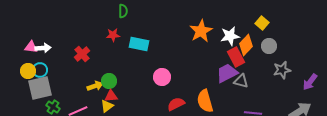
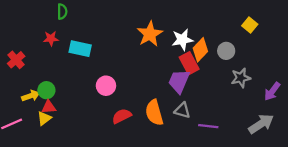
yellow square: (262, 23) -> (250, 25), moved
purple trapezoid: (227, 73) -> (179, 81), turned -40
gray triangle: (241, 81) -> (182, 110), moved

